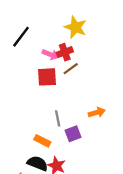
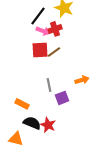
black line: (21, 37) -> (38, 16), moved
brown line: (71, 69) -> (54, 52), moved
orange rectangle: (42, 141) -> (22, 104), moved

